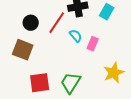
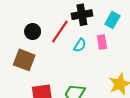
cyan semicircle: (76, 36) -> (80, 45), turned 72
pink rectangle: (93, 44) -> (102, 42), moved, turned -32

